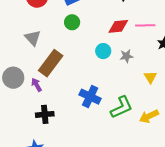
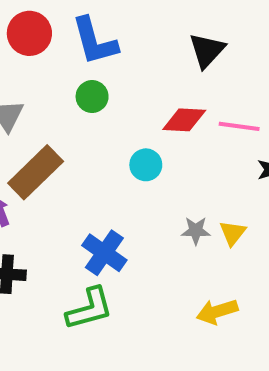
gray star: (126, 56) -> (196, 231), moved
green L-shape: (122, 107) -> (89, 309), moved

